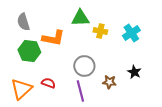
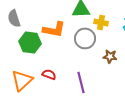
gray semicircle: (23, 22) -> (14, 18), moved
gray circle: (84, 66) -> (85, 38), moved
brown star: (109, 82) -> (110, 56), moved

